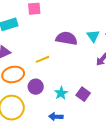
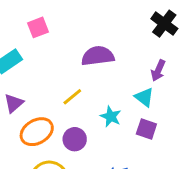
cyan triangle: (93, 36) -> (144, 97), moved
cyan star: (61, 93) -> (111, 116), moved

